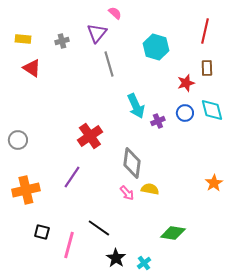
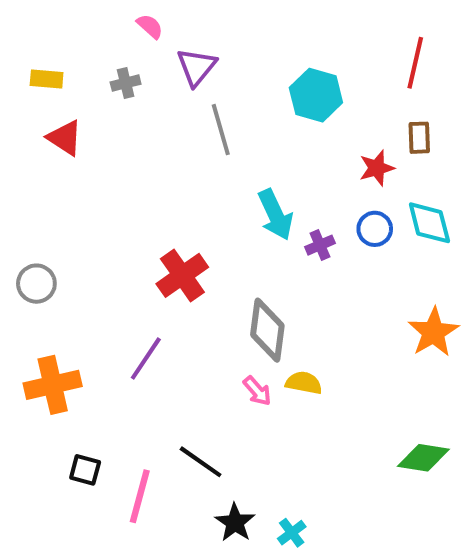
pink semicircle: (115, 13) -> (150, 26), moved
orange star: (214, 183) -> (433, 332), moved, size x1.4
green diamond: (173, 233) -> (423, 458), moved

